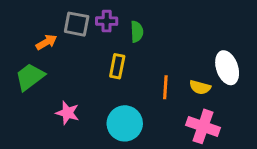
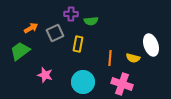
gray square: (77, 24) -> (55, 33), moved, turned -36
green semicircle: (137, 32) -> (91, 21), turned 88
pink cross: (203, 126) -> (122, 84), moved

